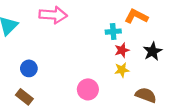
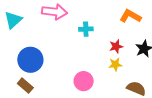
cyan cross: (113, 32) -> (86, 29), moved
blue circle: (29, 68) -> (30, 60), size x1.6

